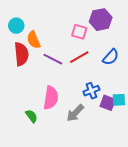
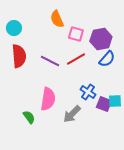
purple hexagon: (101, 20) -> (101, 39), moved
orange semicircle: (34, 40) -> (57, 19), moved
blue cross: (91, 91) -> (88, 92), turned -35

